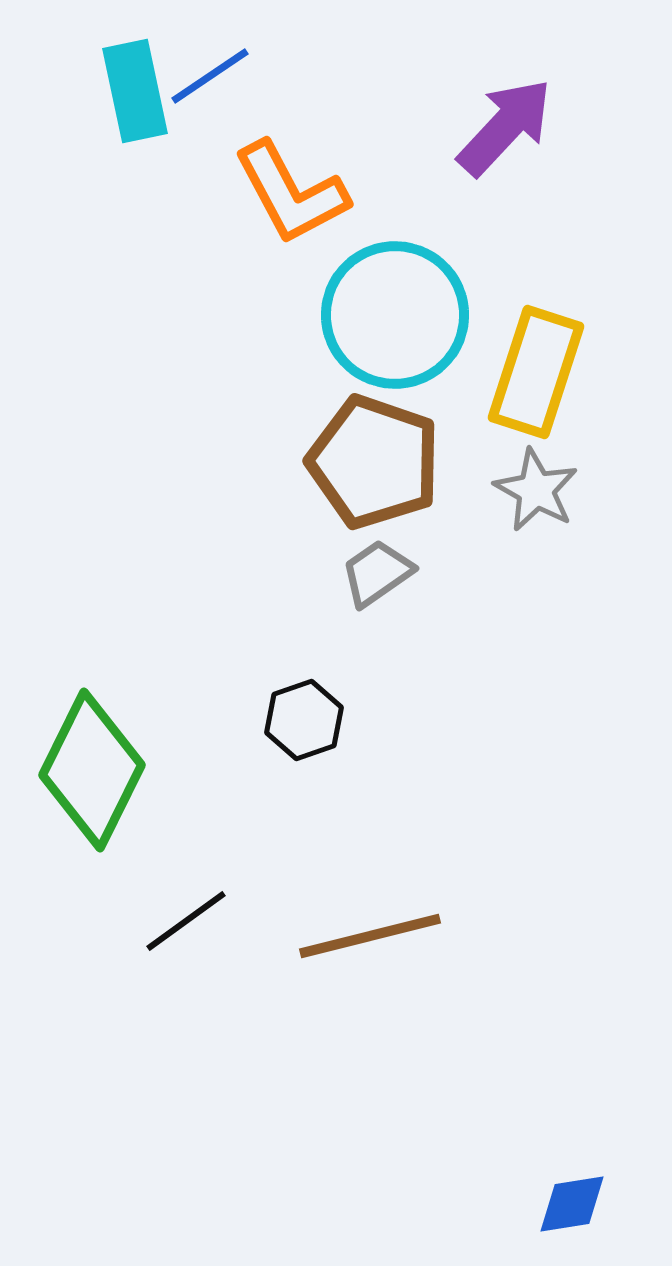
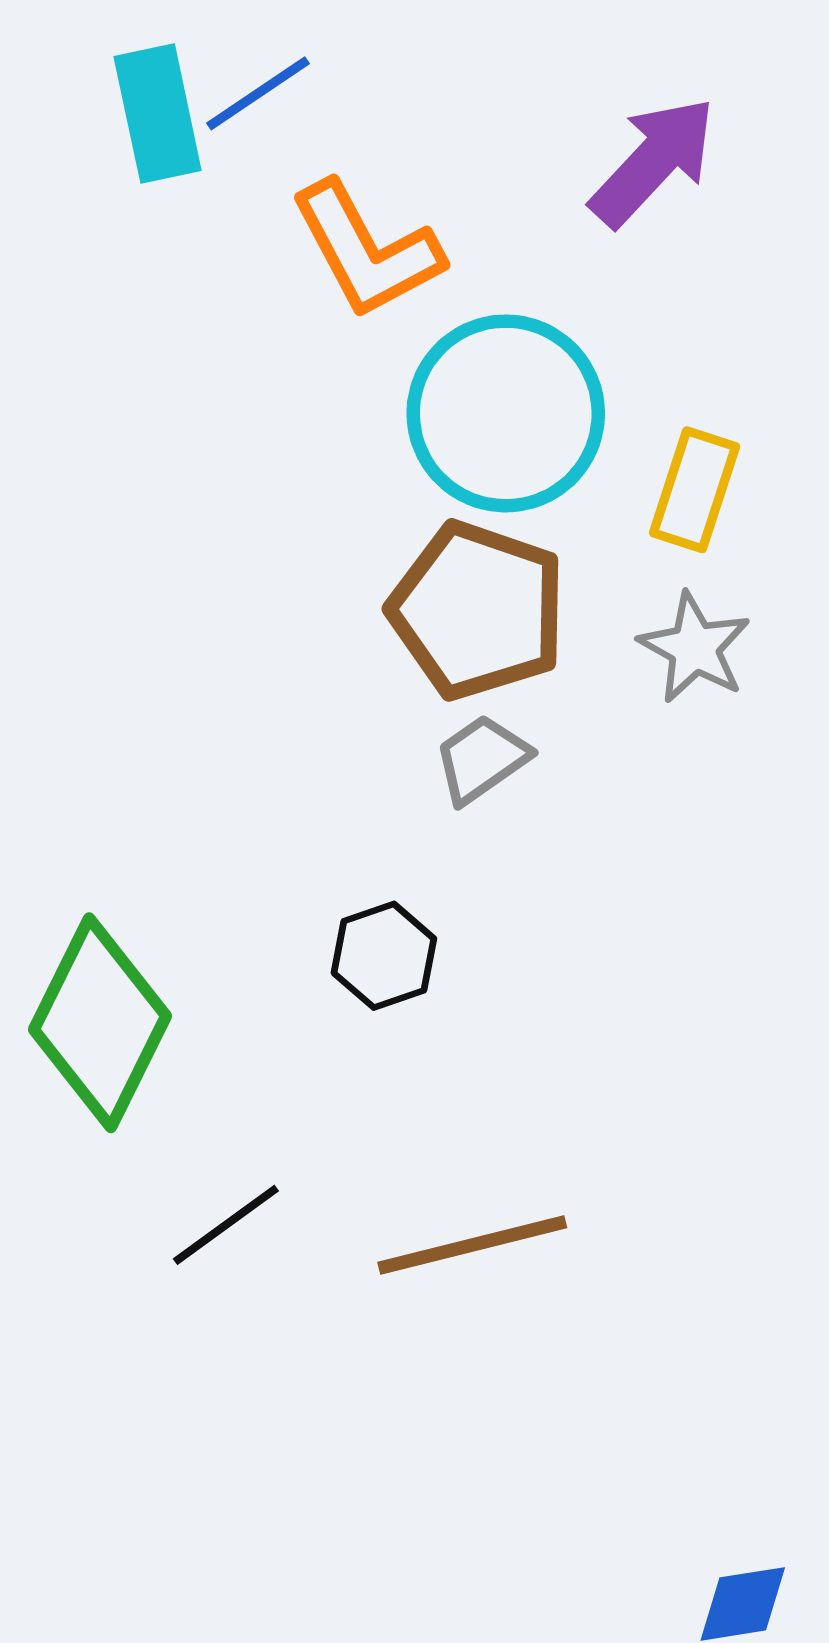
yellow rectangle: (536, 372) -> (695, 490), size x0.7

